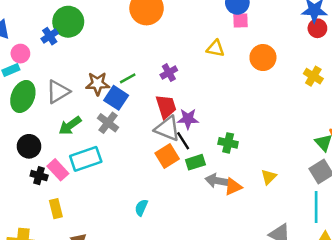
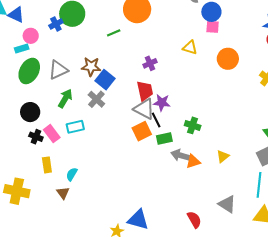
green line: (128, 78) -> (114, 33), moved
green arrow: (70, 126) -> (65, 98), turned 150
cyan rectangle: (86, 159) -> (75, 127), size x0.7
cyan semicircle: (141, 208) -> (72, 174), moved

